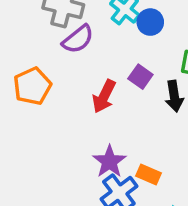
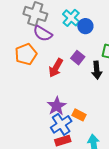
purple semicircle: (78, 39) -> (43, 34), turned 66
orange pentagon: (32, 86) -> (26, 54), moved

